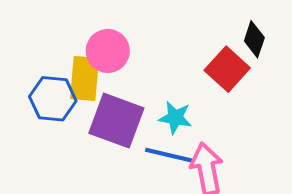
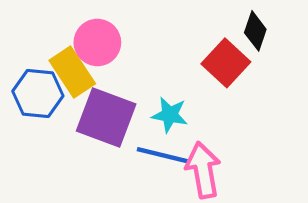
yellow rectangle: (85, 79) -> (72, 72), turned -39

